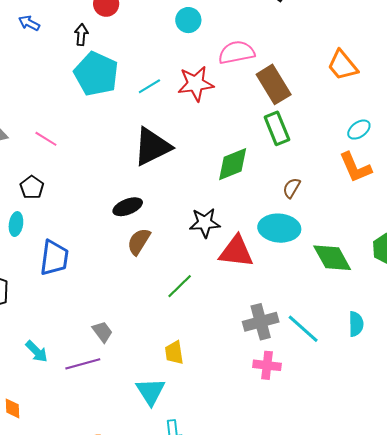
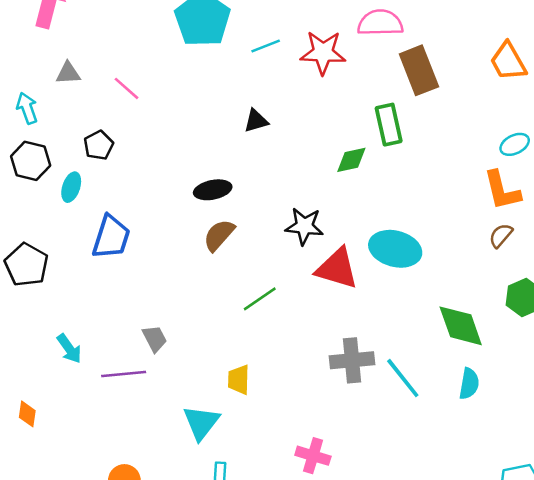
green rectangle: (277, 128) -> (389, 125), moved
black triangle: (152, 147) -> (256, 121), size x0.5
green diamond: (233, 164) -> (351, 160), size x0.7
brown semicircle: (292, 188) -> (501, 235), moved
green diamond: (332, 258) -> (461, 326), moved
pink cross: (267, 365) -> (313, 456), moved

